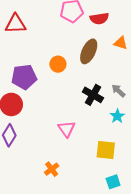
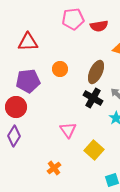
red triangle: (16, 24) -> (28, 42), moved
brown ellipse: (89, 51) -> (96, 72), moved
yellow square: (106, 150) -> (94, 150), moved, turned 36

